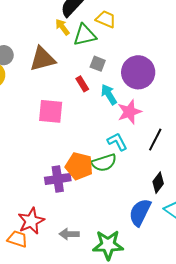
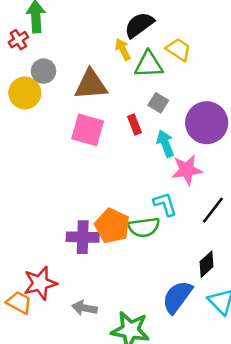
pink square: (51, 111) -> (88, 130), moved

